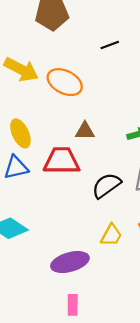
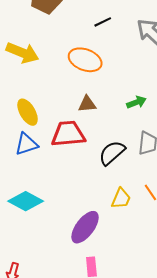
orange ellipse: (65, 82) -> (85, 60), moved
purple ellipse: (70, 262) -> (85, 227), turned -32

